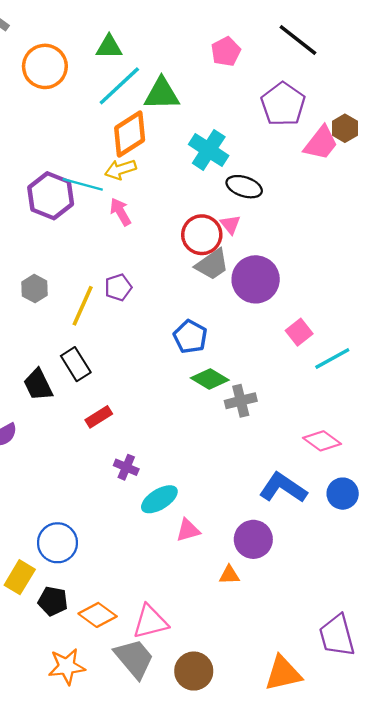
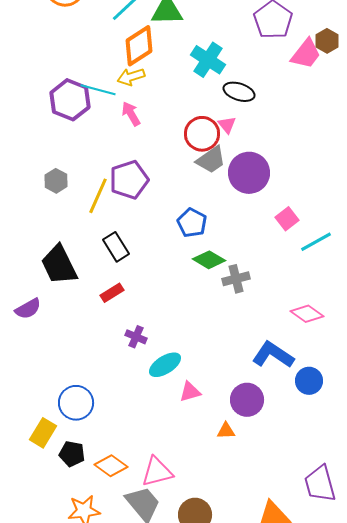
purple pentagon: (118, 287) -> (129, 180), size x1.6
black rectangle: (76, 364) -> (116, 247), moved
black trapezoid: (38, 385) -> (59, 265), size x1.4
blue circle: (343, 494) -> (309, 381), moved

